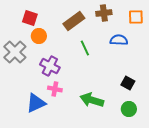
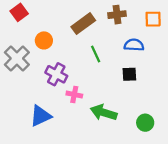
red square: (30, 18) -> (19, 12), moved, turned 35
black square: (128, 83) -> (129, 74), moved, turned -32
pink cross: (55, 89) -> (74, 95), moved

